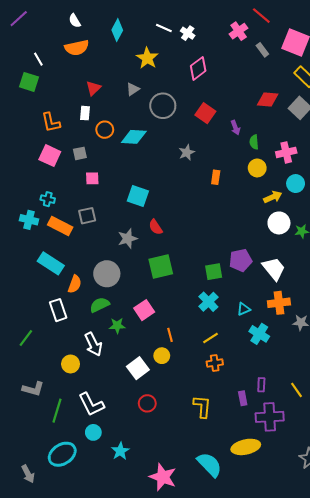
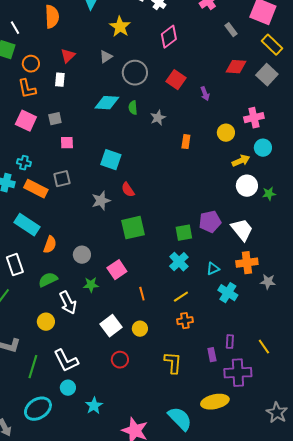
orange semicircle: (77, 48) -> (52, 17), turned -80
gray rectangle: (262, 50) -> (231, 30), moved
orange circle: (105, 130) -> (31, 64), moved
green semicircle: (254, 142) -> (133, 108), moved
gray circle: (107, 274) -> (82, 255), moved, size x0.7
green semicircle: (100, 305) -> (48, 280), moved
white rectangle: (58, 310) -> (15, 265), moved
yellow circle: (162, 356) -> (140, 329), moved

